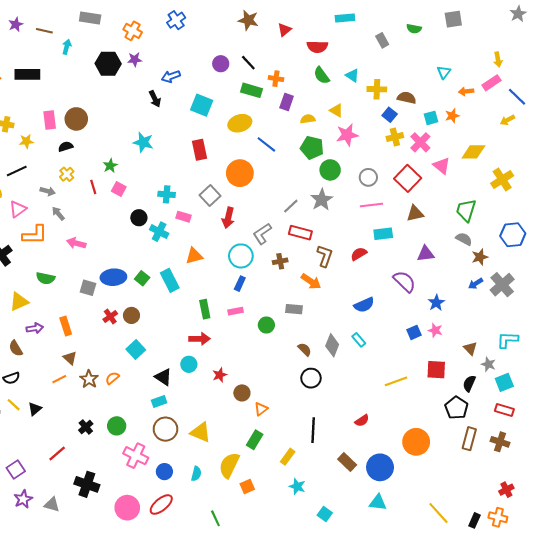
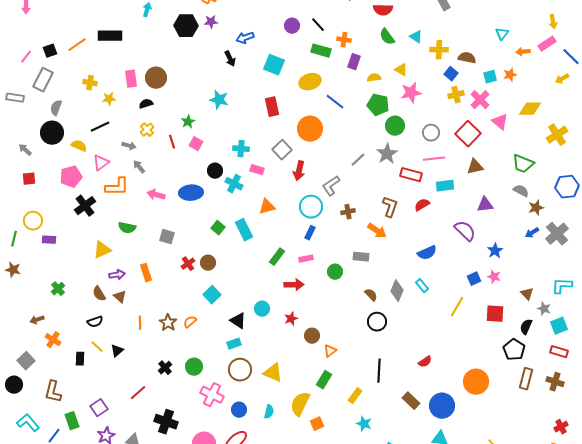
green trapezoid: (466, 210) -> (523, 164), turned -85
red rectangle: (300, 233) -> (411, 175), moved
blue ellipse: (113, 277) -> (191, 193), moved
green rectangle: (205, 309) -> (277, 257), turned 48
red arrow: (199, 339) -> (294, 285), moved
brown triangle: (70, 358) -> (120, 297), moved
orange line: (59, 379) -> (140, 323), turned -64
yellow line: (396, 381) -> (457, 307), moved, turned -40

